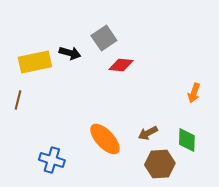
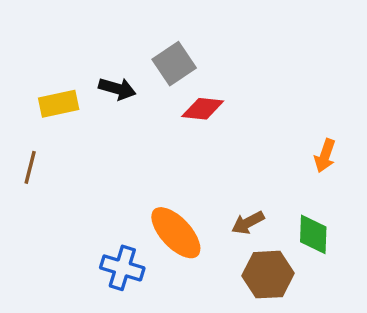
yellow rectangle: (35, 62) -> (59, 104), size x0.7
blue cross: (52, 160) -> (122, 268), moved

